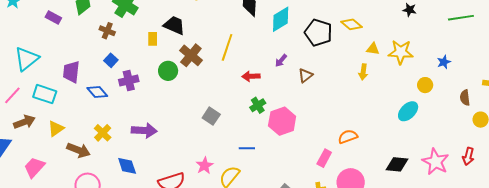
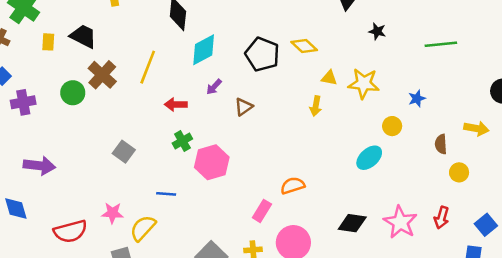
cyan diamond: (281, 19) -> (204, 50), moved
yellow rectangle: (153, 39) -> (48, 42), moved
pink star: (205, 166) -> (112, 213), turned 30

